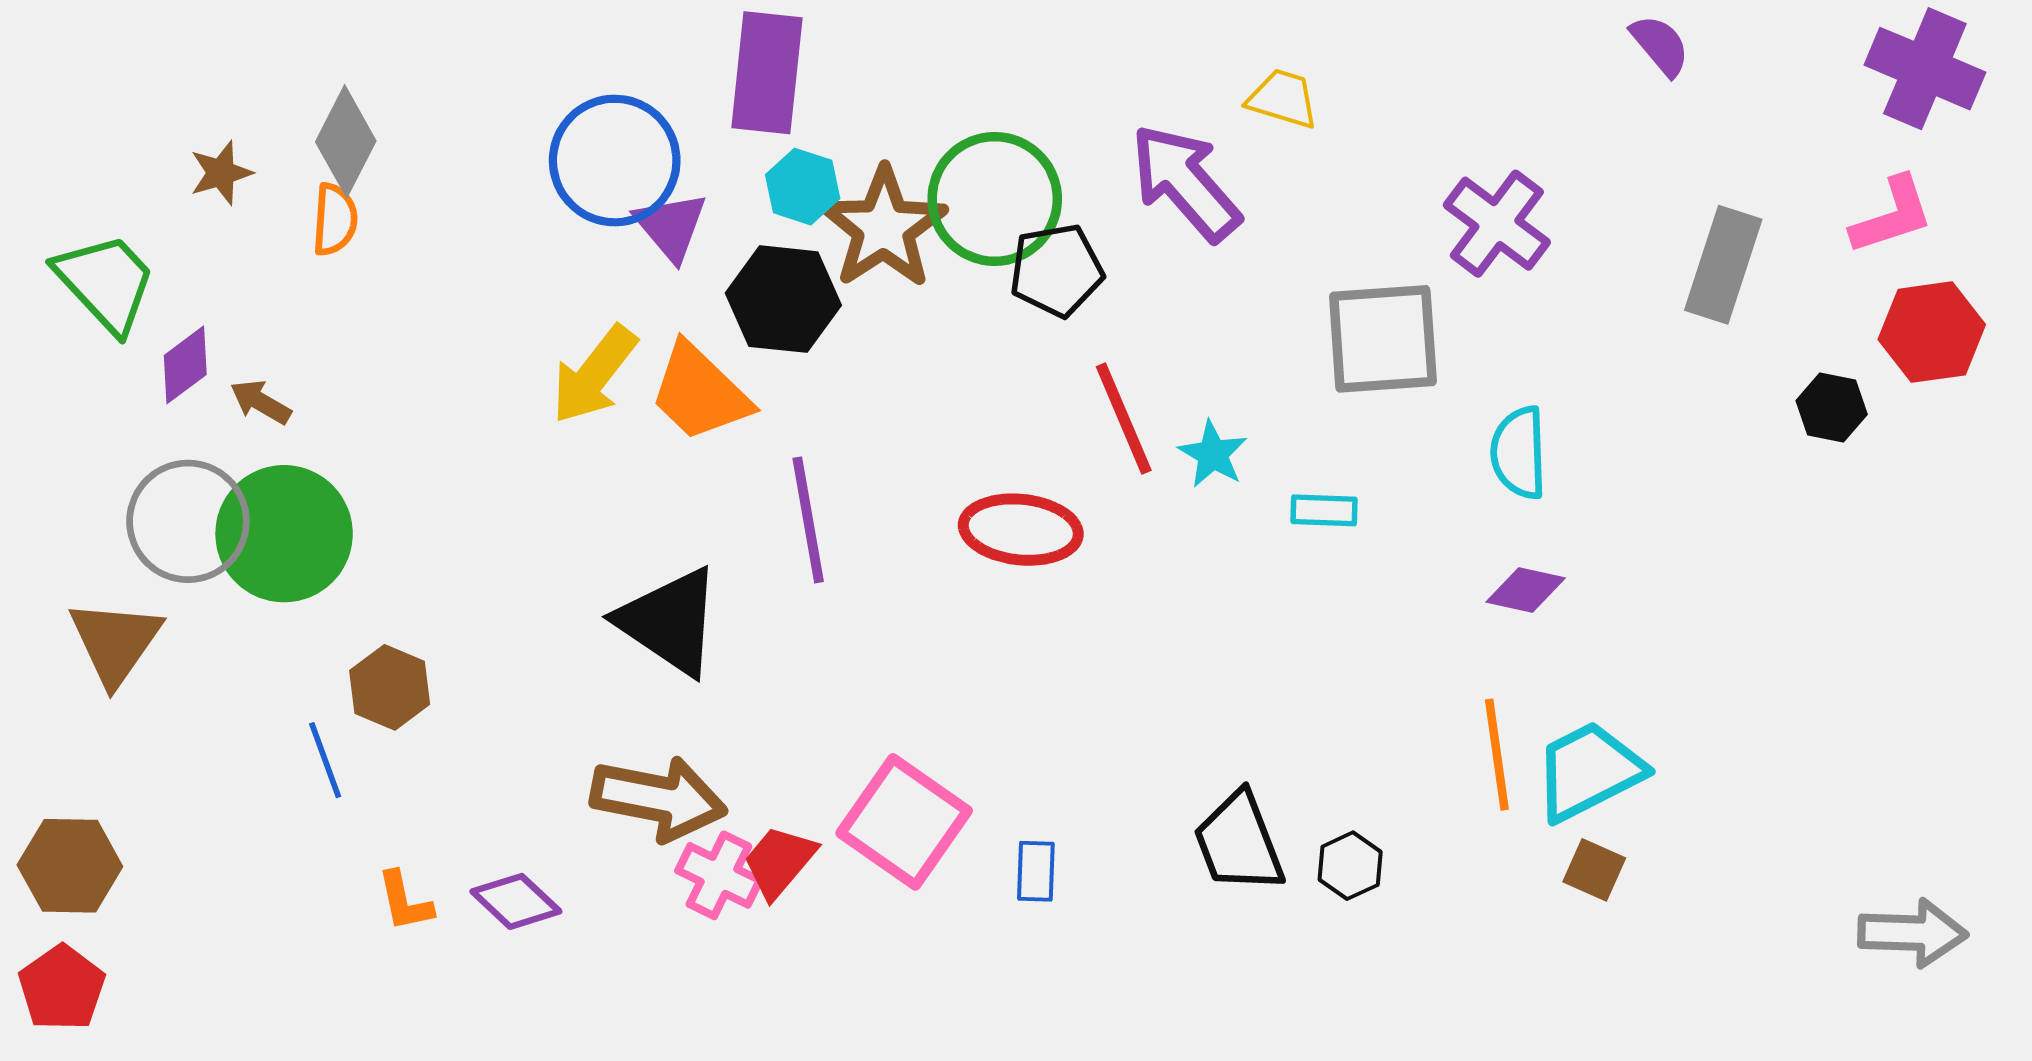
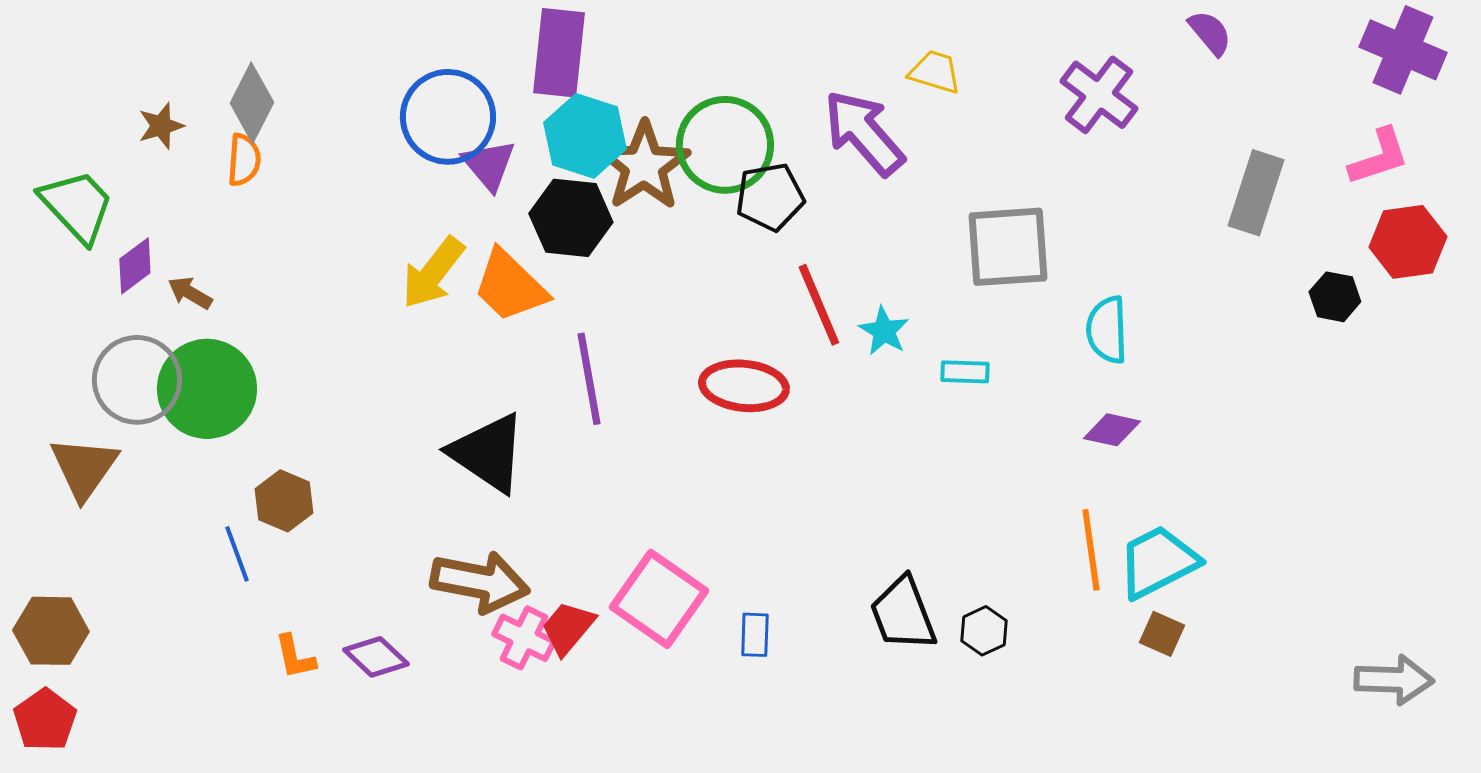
cyan hexagon: (803, 187) -> (585, 136), size x1.5
purple cross: (1497, 224) -> (1099, 95), moved

